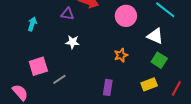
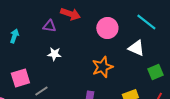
orange star: (121, 55) -> (102, 67), size x1.5
green square: (159, 60) -> (155, 72), moved, turned 35

